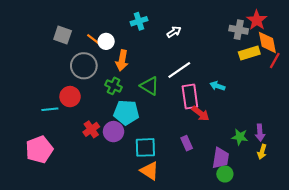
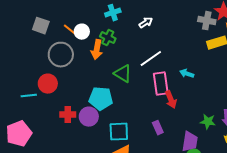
green cross: (114, 86) -> (108, 38), moved
red arrow: (201, 114) -> (171, 100), turned 30
red cross: (91, 129) -> (68, 115), turned 35

